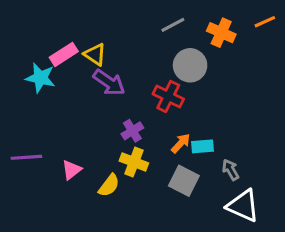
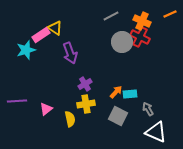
yellow triangle: (95, 54) -> (55, 28), moved
cyan star: (40, 78) -> (26, 50), turned -30
purple arrow: (109, 82) -> (70, 53), turned 35
red cross: (168, 97) -> (140, 37), moved
yellow cross: (134, 162) -> (86, 104), turned -30
yellow semicircle: (109, 185) -> (70, 119), turned -49

